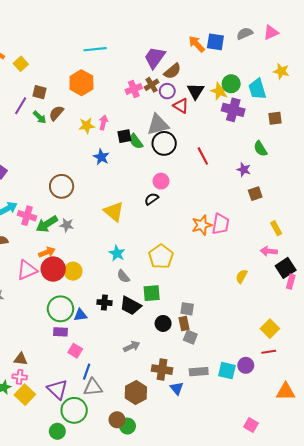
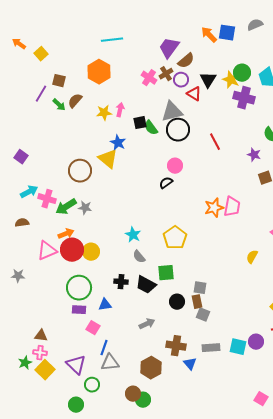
pink cross: (134, 89) -> (149, 78), turned -35
yellow triangle: (114, 211) -> (108, 159), moved
blue triangle: (80, 315) -> (105, 305), moved
green circle: (74, 410) -> (92, 385), size x0.6

